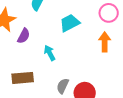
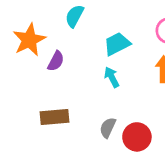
cyan arrow: (50, 53) -> (112, 77), moved

